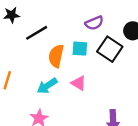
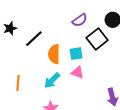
cyan square: (80, 49) -> (76, 54), moved
black square: (110, 49) -> (97, 39), turned 30

